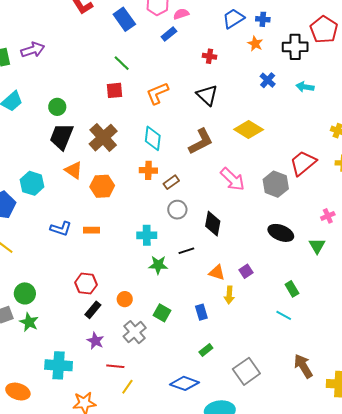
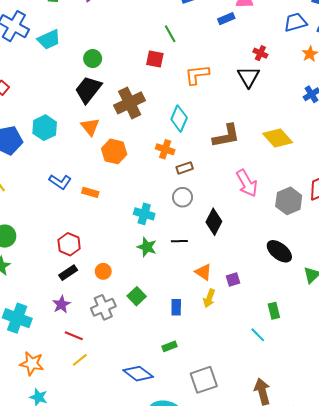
black triangle: (207, 95) -> (248, 77), moved

